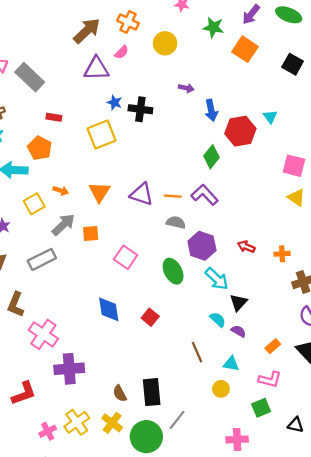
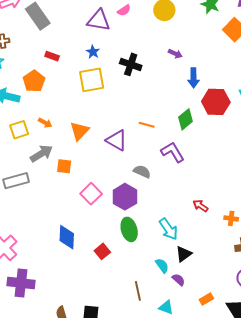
blue star: (115, 102) -> (93, 52), moved
orange line: (173, 196) -> (147, 125), moved
purple hexagon: (202, 246) -> (125, 197), moved
green ellipse: (173, 271) -> (129, 229), moved

